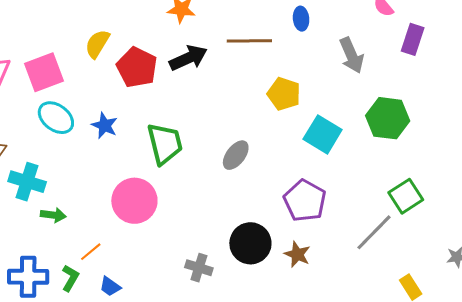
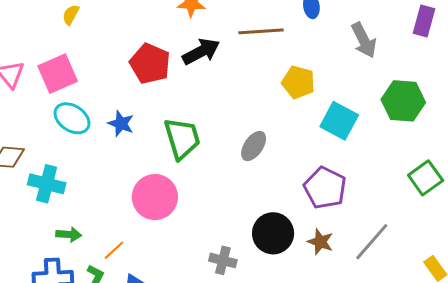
yellow semicircle: (97, 44) -> (71, 15), moved, size x0.7
green arrow: (53, 215) -> (69, 235), moved
gray line: (374, 232) -> (372, 242), moved

